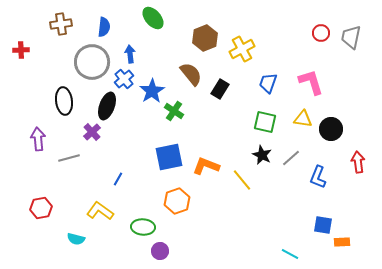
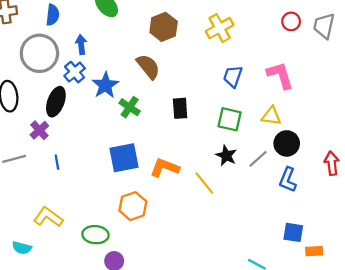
yellow cross: (242, 49) -> (220, 28), moved
black rectangle: (220, 89) -> (180, 108), moved, turned -36
black circle: (331, 129) -> (287, 143), moved
blue line: (118, 179) -> (57, 162), moved, turned -40

